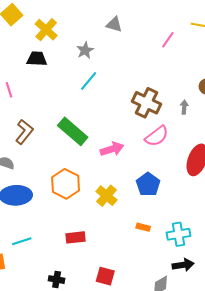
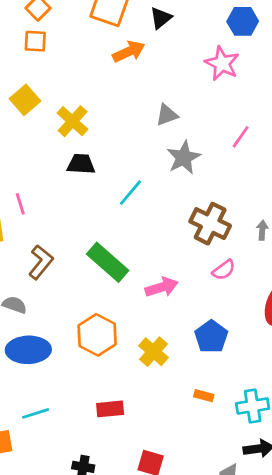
gray triangle: (114, 24) -> (167, 115), turned -36
gray star: (85, 50) -> (184, 158), moved, size x1.4
black trapezoid: (37, 59) -> (81, 164), moved
pink semicircle: (157, 136) -> (224, 270), size x0.7

